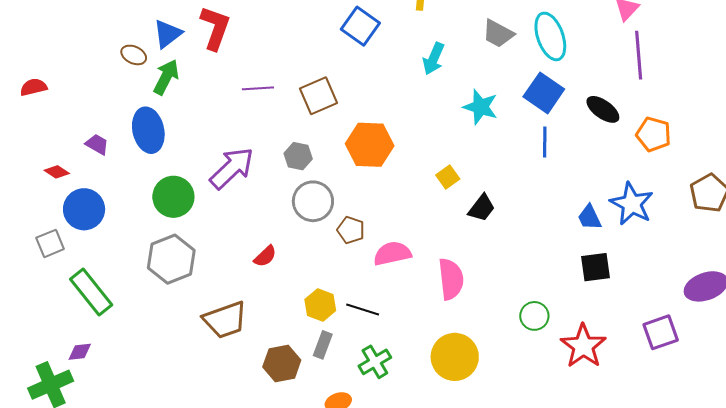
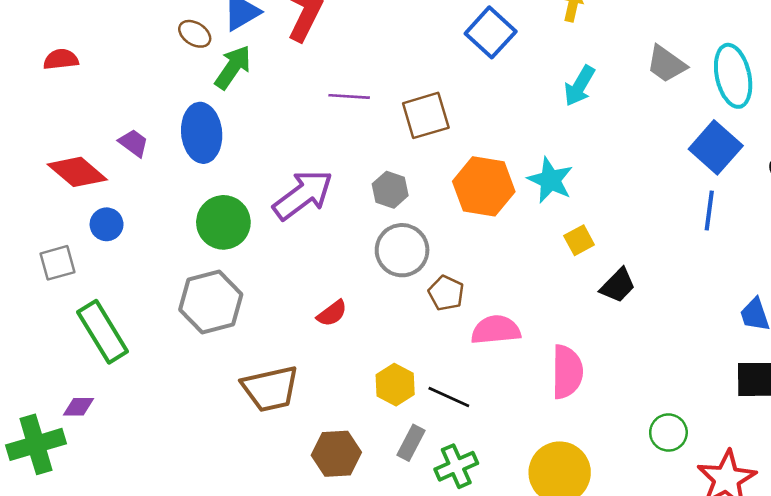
cyan star: (481, 107) -> (550, 180), moved
red diamond: (57, 172) -> (77, 172), size x1.8
blue circle: (84, 209) -> (107, 224), size x0.6
gray rectangle: (323, 345) -> (411, 443), moved

